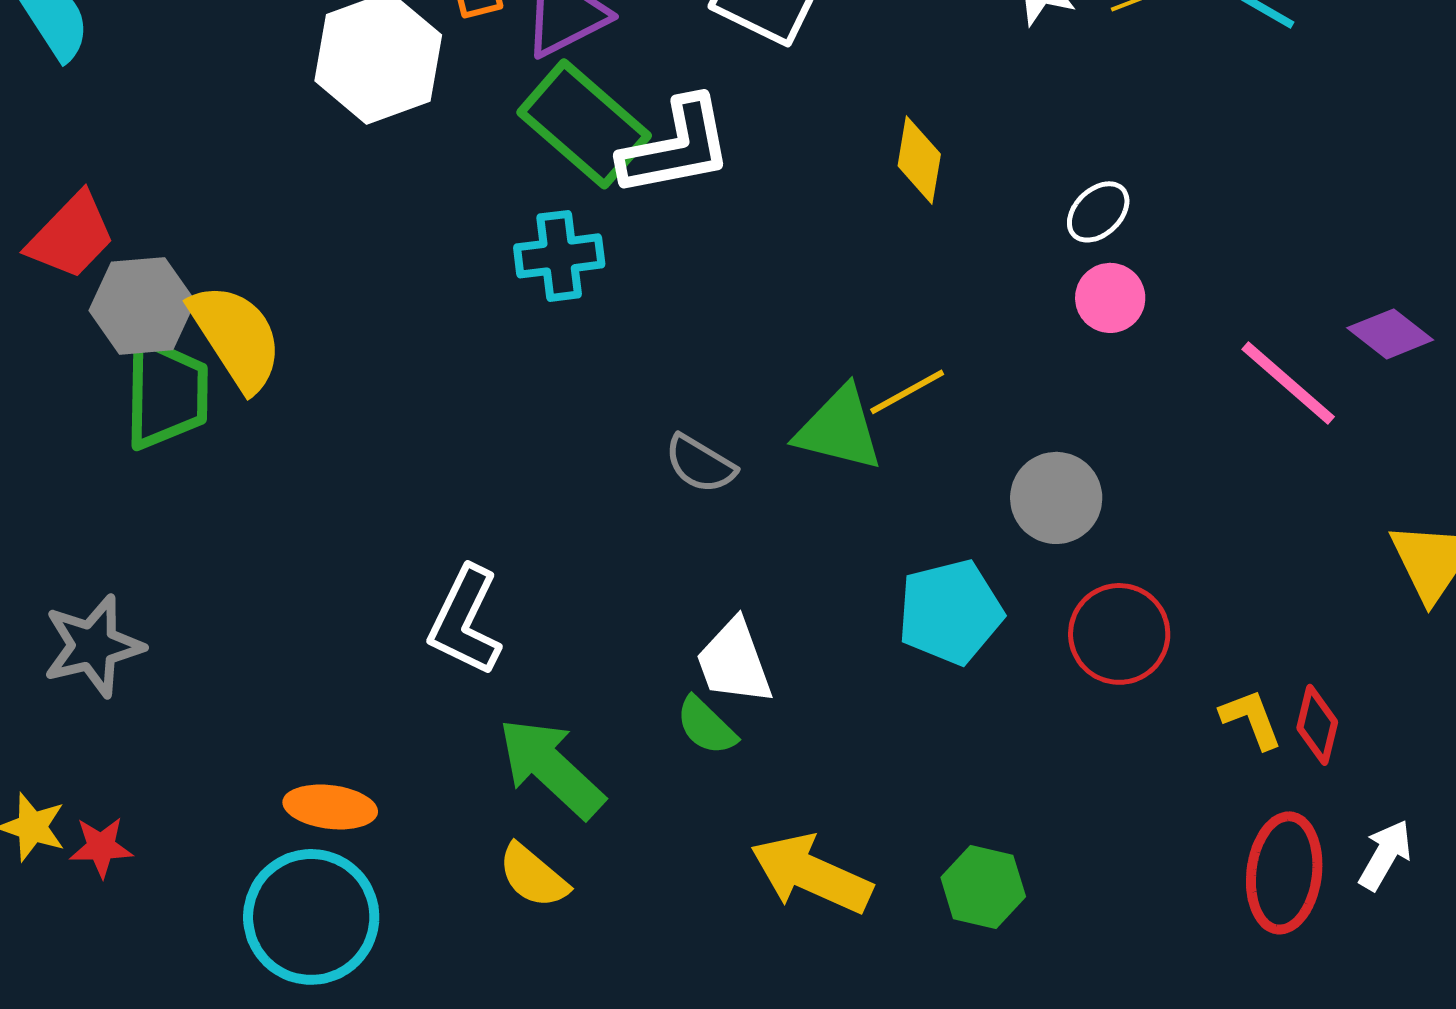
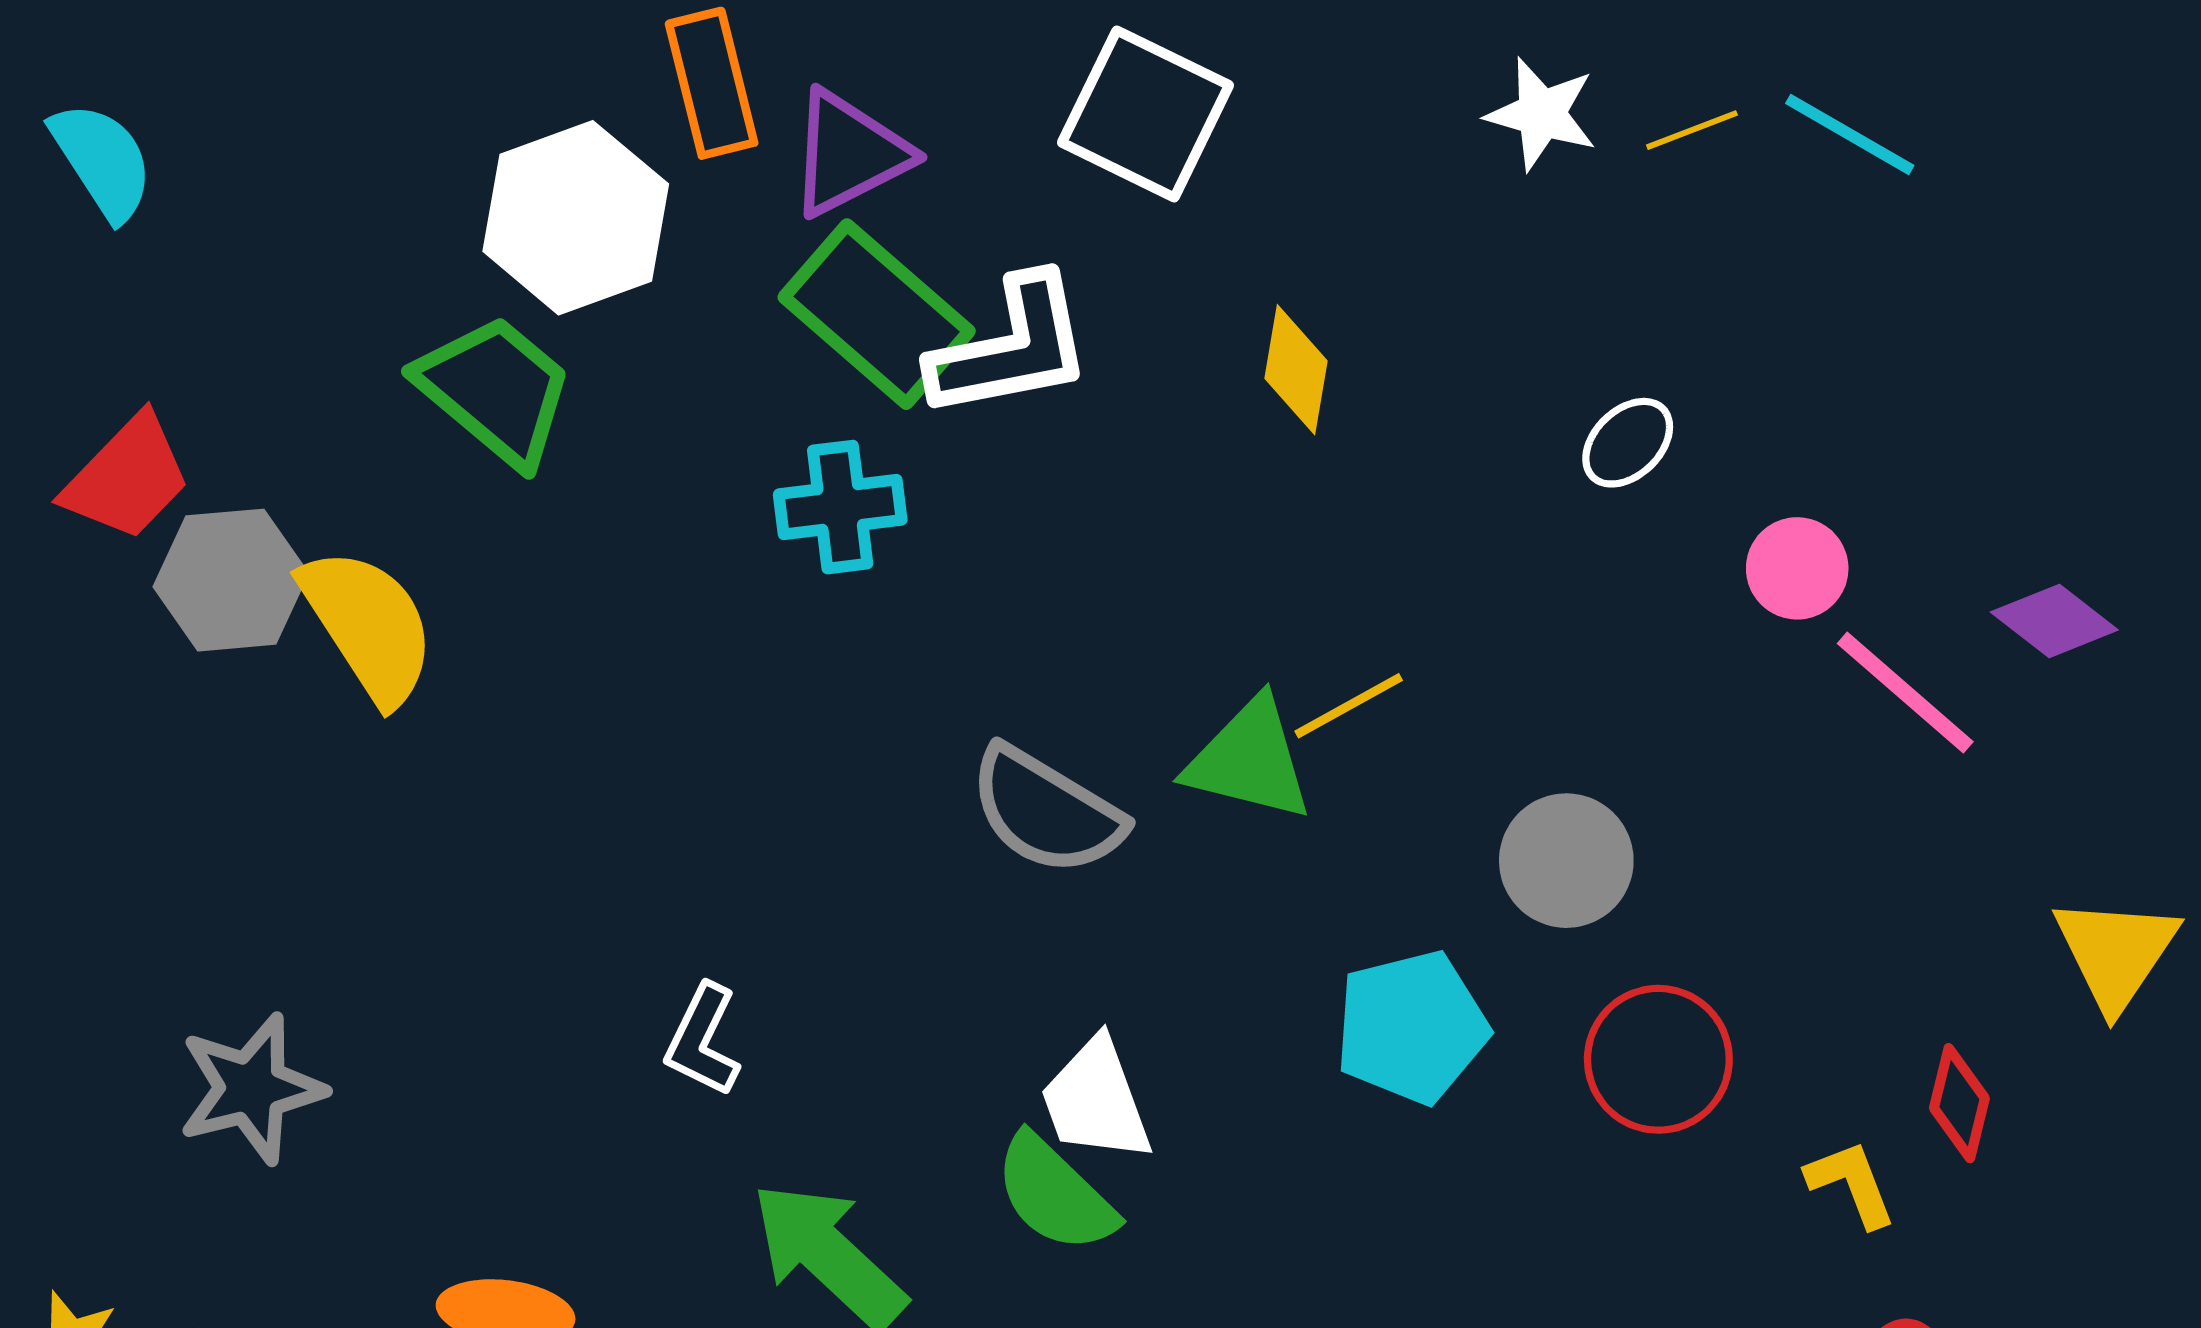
yellow diamond: (919, 160) -> (1296, 370), moved
pink circle: (1110, 298) -> (1797, 568), moved
green trapezoid: (166, 393) -> (495, 390), moved, turned -51
gray semicircle: (700, 464) -> (1046, 811), size x1.5
white L-shape: (465, 621) -> (703, 1040), size x0.7
gray star: (93, 646) -> (251, 1089), moved
red diamond: (1317, 725) -> (1959, 1103), moved
green semicircle: (706, 726) -> (1055, 1194), size x1.4

